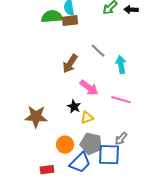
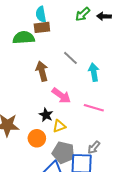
green semicircle: (52, 17) -> (24, 38), moved
brown arrow: (70, 64) -> (42, 71), turned 132
orange circle: (65, 145) -> (37, 138), moved

